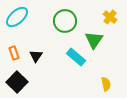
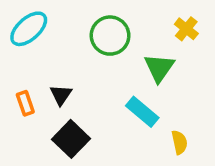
orange rectangle: (14, 53) -> (25, 103), moved
cyan rectangle: (76, 57) -> (142, 112), moved
black square: (17, 82) -> (71, 139), moved

